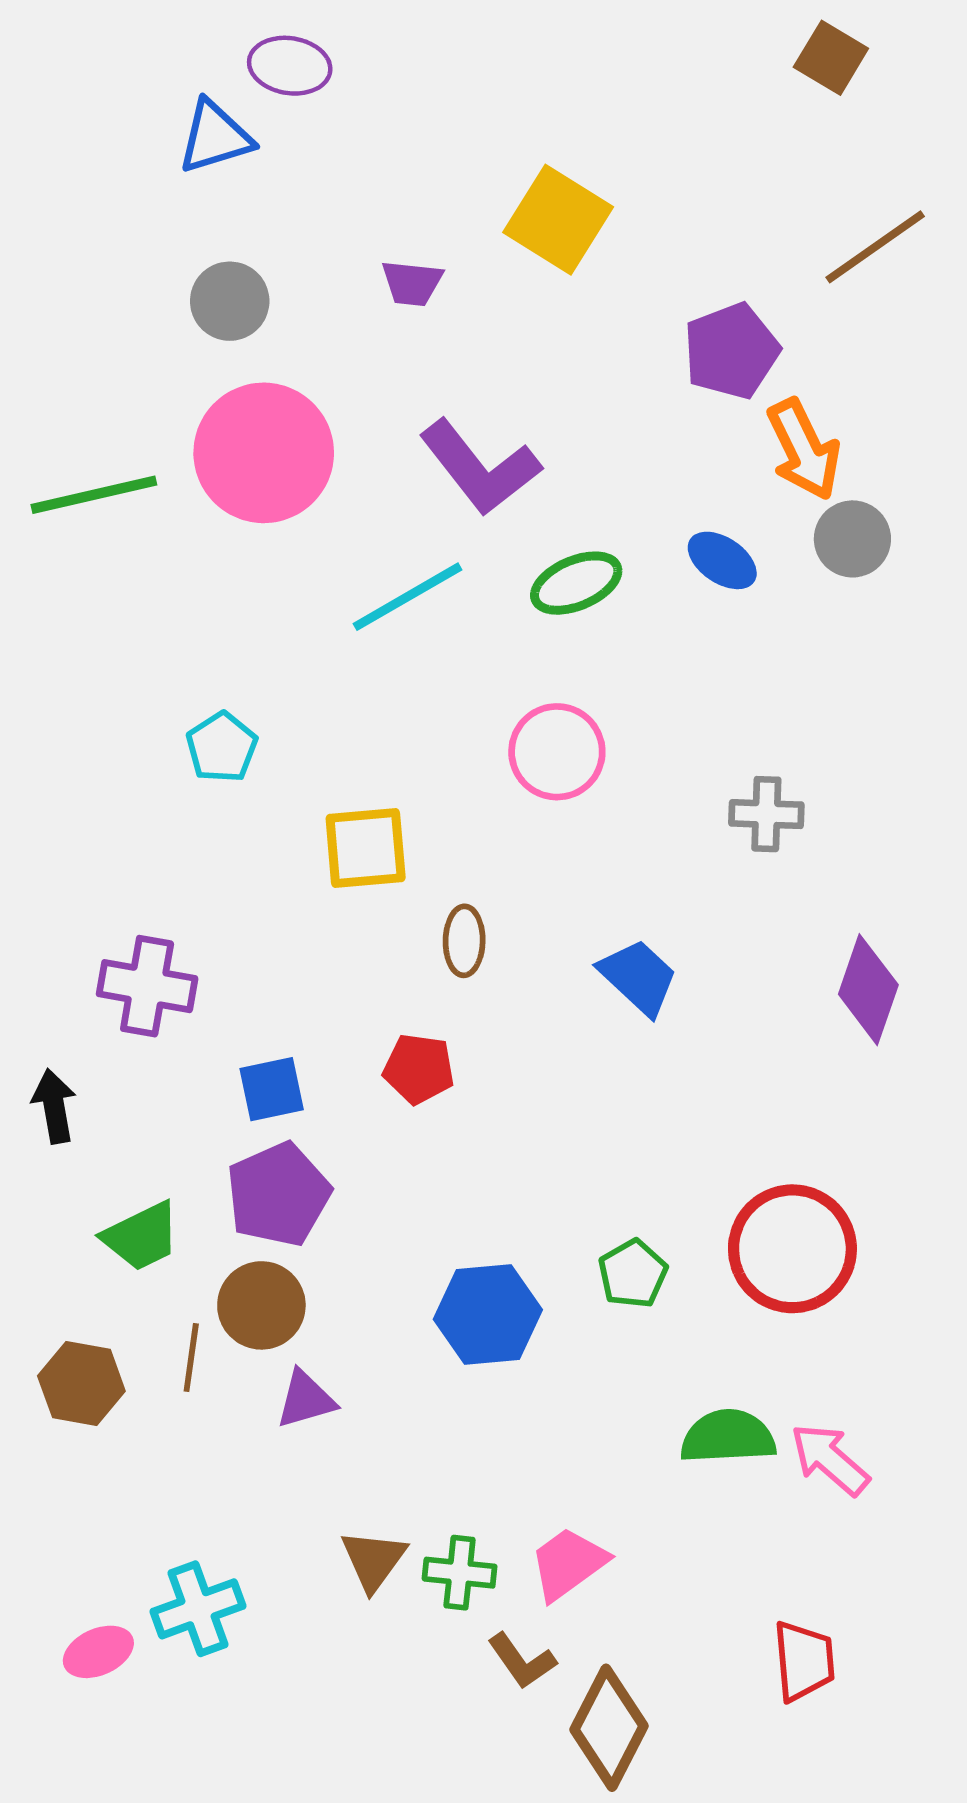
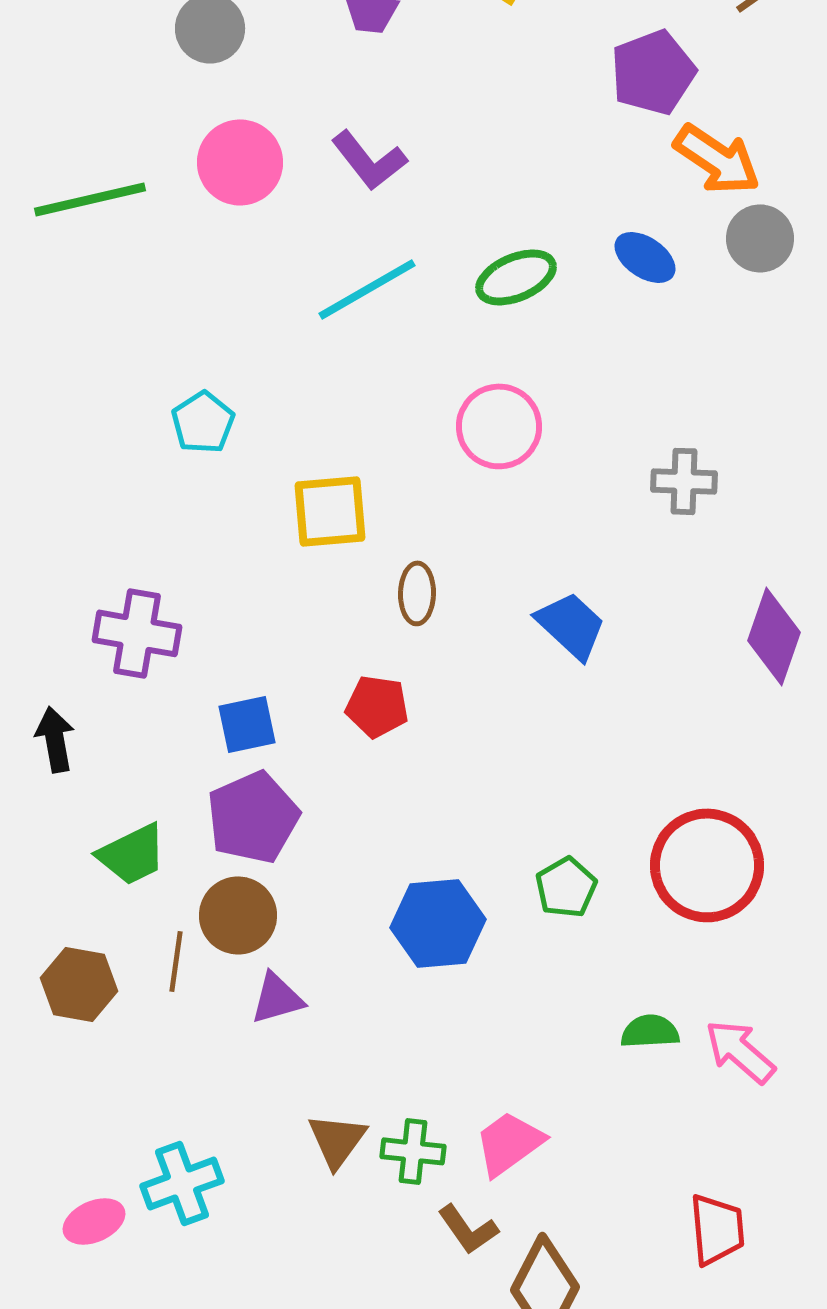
orange arrow: (804, 449) -> (717, 159), turned -30
pink circle: (264, 453) -> (240, 162), size x0.7
purple L-shape: (480, 468) -> (369, 160), moved, size x0.7
green semicircle: (728, 1437) -> (650, 1031), size x0.7

